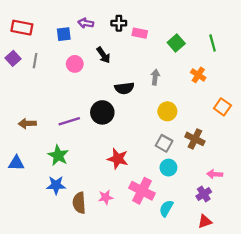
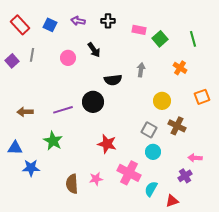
red rectangle: (22, 28) -> (20, 25), turned 36
pink rectangle: (140, 33) -> (139, 30), moved
blue square: (64, 34) -> (50, 25), moved, turned 32
purple square: (13, 58) -> (12, 61), moved
orange square: (222, 107) -> (202, 97), turned 35
yellow circle: (167, 111) -> (162, 101), moved
blue star: (56, 185) -> (31, 168), moved
red triangle: (205, 222) -> (172, 201), moved

